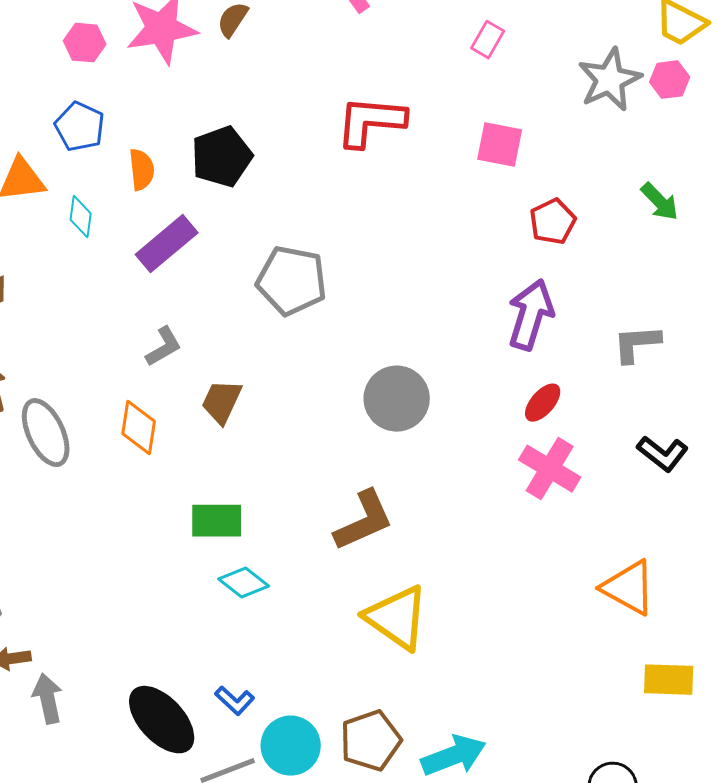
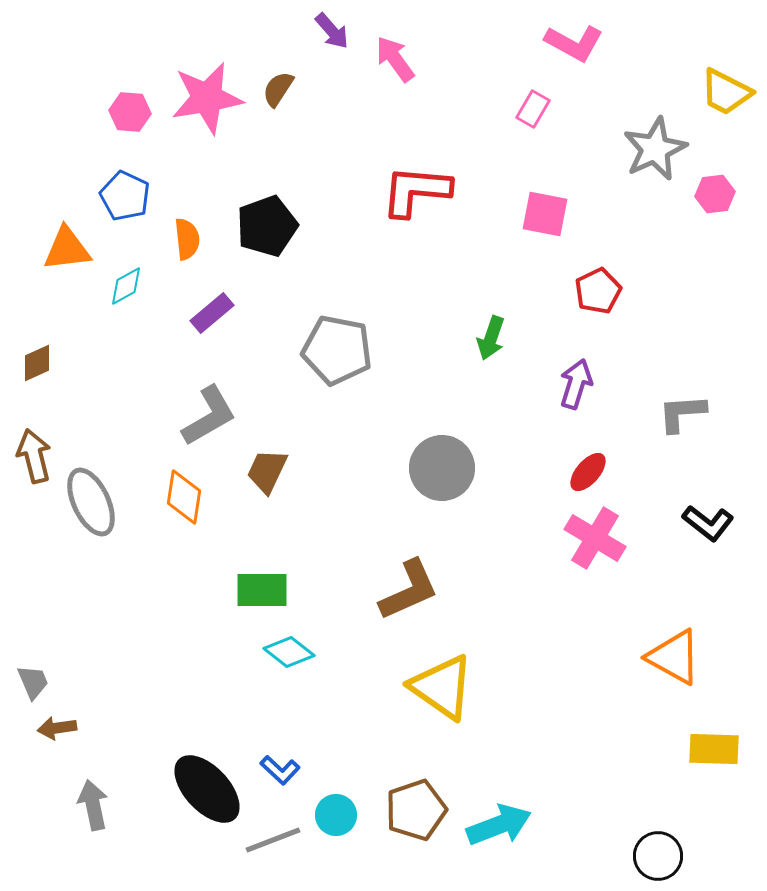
pink hexagon: (670, 80) -> (715, 194), moved
green arrow: (660, 202) -> (491, 338), moved, turned 63
cyan diamond: (81, 217) -> (126, 286), turned 54
purple rectangle: (167, 244) -> (212, 313), size x0.7
purple arrow: (531, 315) -> (576, 384), size x0.7
gray L-shape: (164, 347) -> (209, 416), size x1.5
gray arrow: (48, 699) -> (93, 805), moved
cyan circle: (291, 746) -> (336, 815), size x0.7

